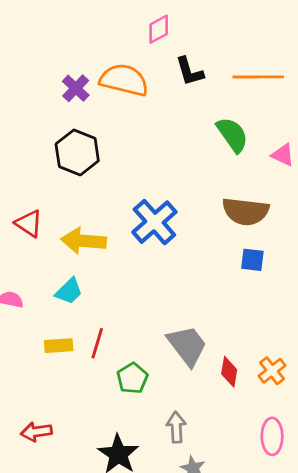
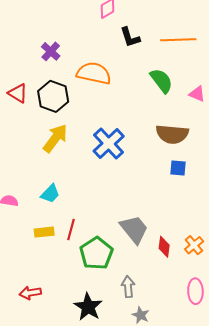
orange semicircle: (124, 80) -> (94, 73), moved
red triangle: (29, 223) -> (18, 93), moved
yellow arrow: (83, 241) -> (55, 138), moved, turned 124
green pentagon: (132, 378) -> (96, 253), size x1.5

